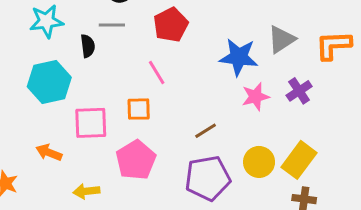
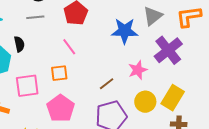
black semicircle: (88, 46) -> (19, 44), moved
purple cross: (299, 91) -> (168, 50), size x1.6
pink star: (255, 97) -> (138, 70), moved

